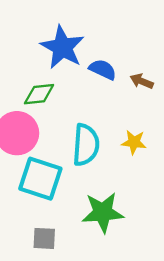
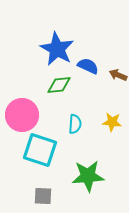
green diamond: (39, 94) -> (59, 85), moved
cyan semicircle: (86, 145) -> (75, 124), size x0.6

